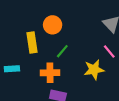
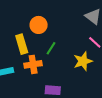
orange cross: (50, 73) -> (33, 64), moved

